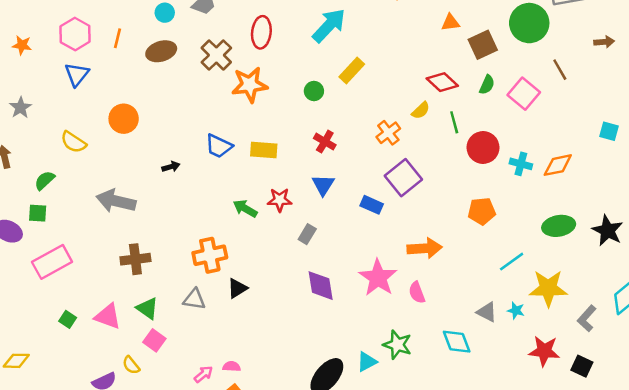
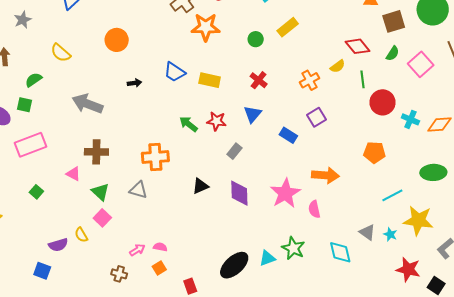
orange circle: (124, 119) -> (117, 40), moved
purple square: (403, 178) -> (316, 117), size x0.7
black triangle: (237, 288) -> (200, 186), moved
pink triangle: (108, 316) -> (73, 174), moved, size x0.7

